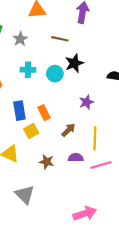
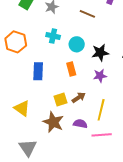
black star: (74, 63) -> (100, 53), moved
orange rectangle: (44, 113) -> (71, 69), moved
yellow square: (31, 131) -> (61, 99), moved
brown star: (47, 162) -> (53, 122), size x1.5

